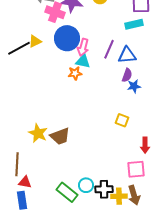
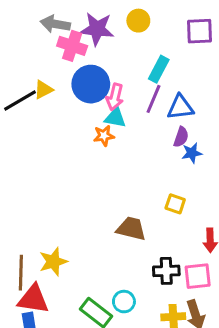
cyan rectangle: (134, 24) -> (159, 69), moved, turned -48
yellow star: (38, 133) -> (53, 262), moved, turned 30
brown trapezoid: (60, 136) -> (131, 229), moved, turned -145
red triangle: (25, 182) -> (33, 299), size x1.6
black cross: (104, 189) -> (166, 271), moved

